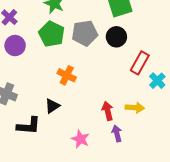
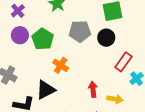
green pentagon: (52, 34) -> (43, 39), moved
black triangle: (52, 106) -> (46, 90), size x1.5
red arrow: (108, 111) -> (93, 89), moved

